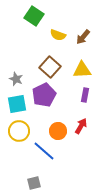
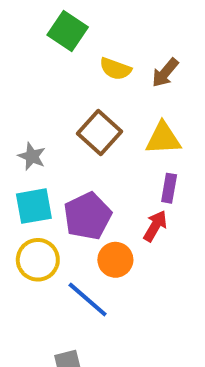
purple pentagon: (44, 95) -> (88, 216), moved
red arrow: (81, 126) -> (155, 226), moved

